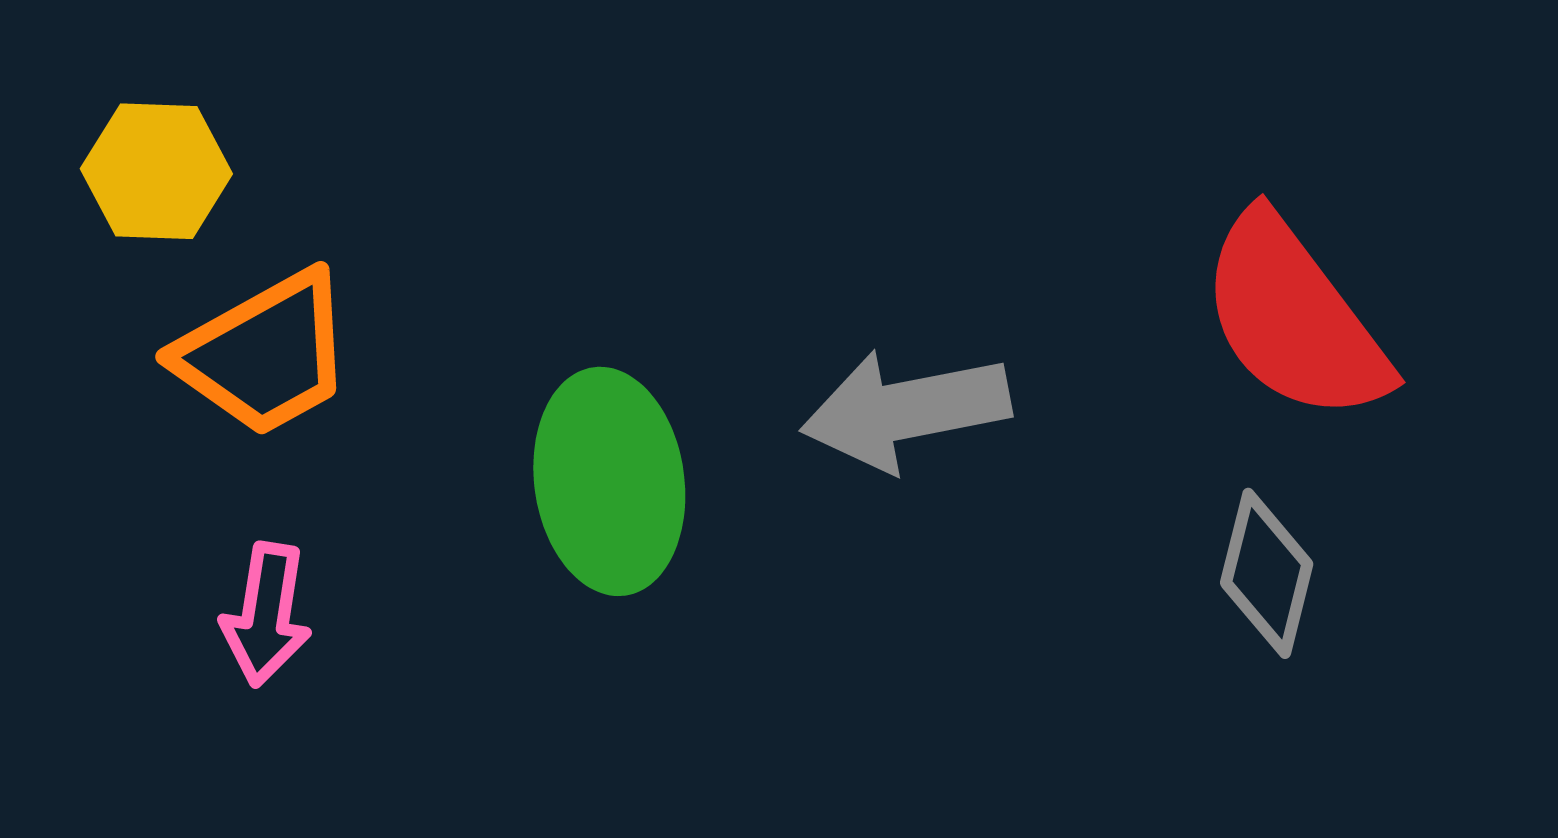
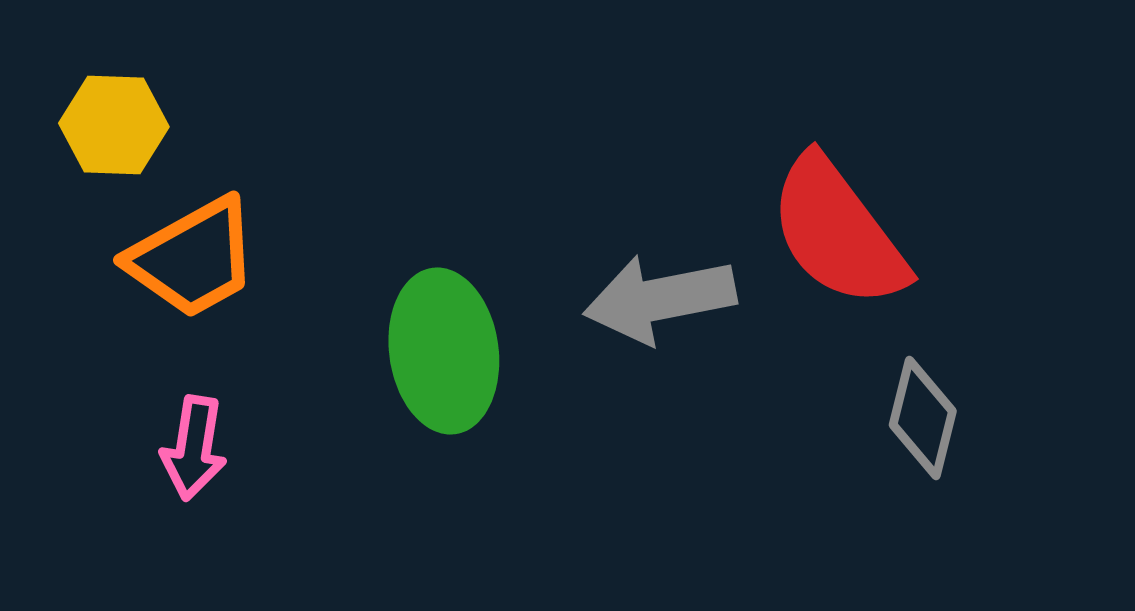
red semicircle: (1294, 318) -> (838, 232), moved

